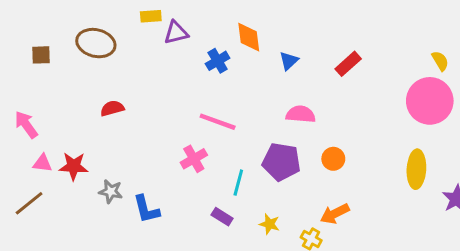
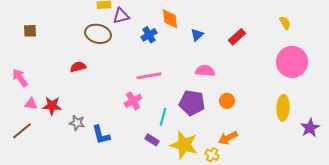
brown ellipse: (96, 43) -> (98, 34), moved
yellow semicircle: (440, 61) -> (285, 23), moved
pink line: (218, 122) -> (149, 76), turned -30
yellow star: (270, 224) -> (184, 145), size x2.0

